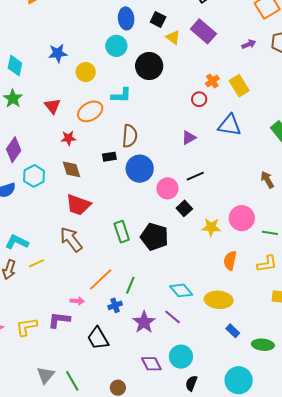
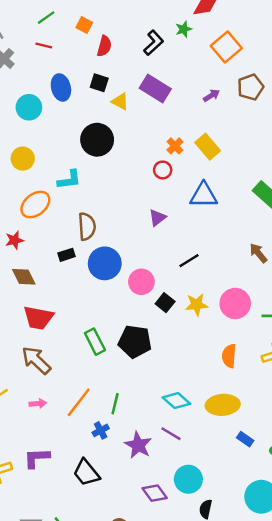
cyan circle: (116, 46) -> (29, 107), moved
black line: (195, 176) -> (189, 261), moved
yellow star: (211, 227) -> (197, 305), moved
pink arrow: (77, 301) -> (38, 404), moved

